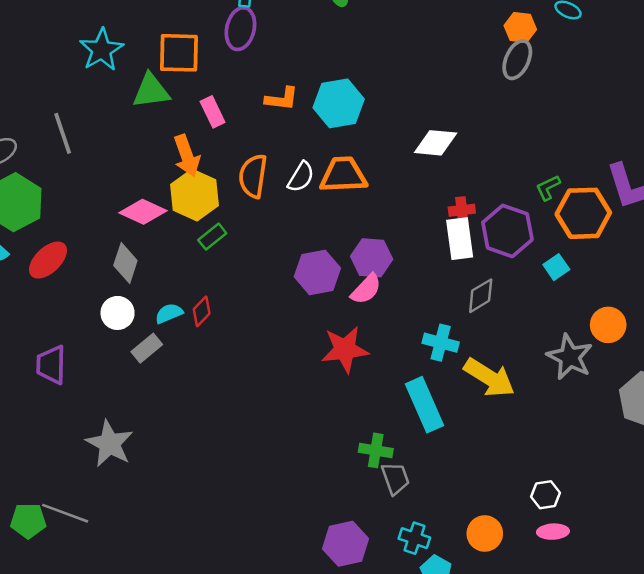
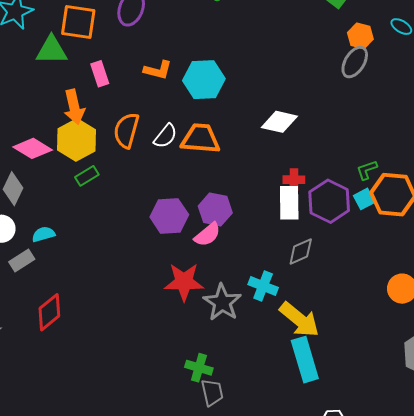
cyan square: (556, 267) -> (364, 199), moved
red diamond: (202, 311) -> (49, 312), moved, size x1.5
gray star: (570, 357) -> (222, 302), moved
cyan rectangle: (425, 405) -> (305, 360), moved

